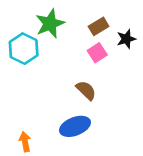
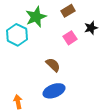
brown rectangle: (99, 26) -> (68, 11), moved
brown semicircle: (86, 90) -> (53, 65), moved

